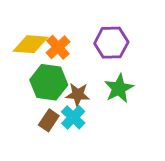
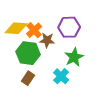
brown star: (78, 95) -> (47, 40), moved
cyan cross: (73, 117) -> (61, 76), moved

